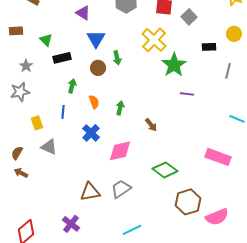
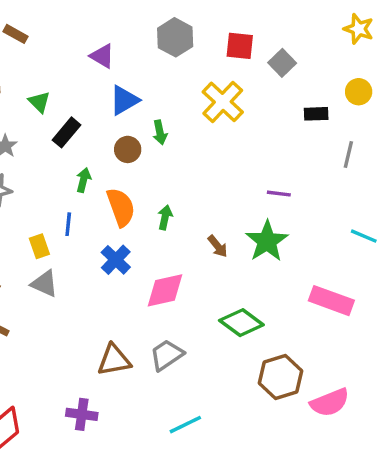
blue triangle: (96, 39) -> (124, 100), turned 30
black rectangle: (62, 58) -> (66, 132), turned -36
green star: (174, 65) -> (267, 241), moved
orange semicircle: (94, 102) -> (121, 207), size x1.6
yellow rectangle: (37, 123) -> (39, 246), moved
purple cross: (71, 224) -> (82, 414), turned -30

